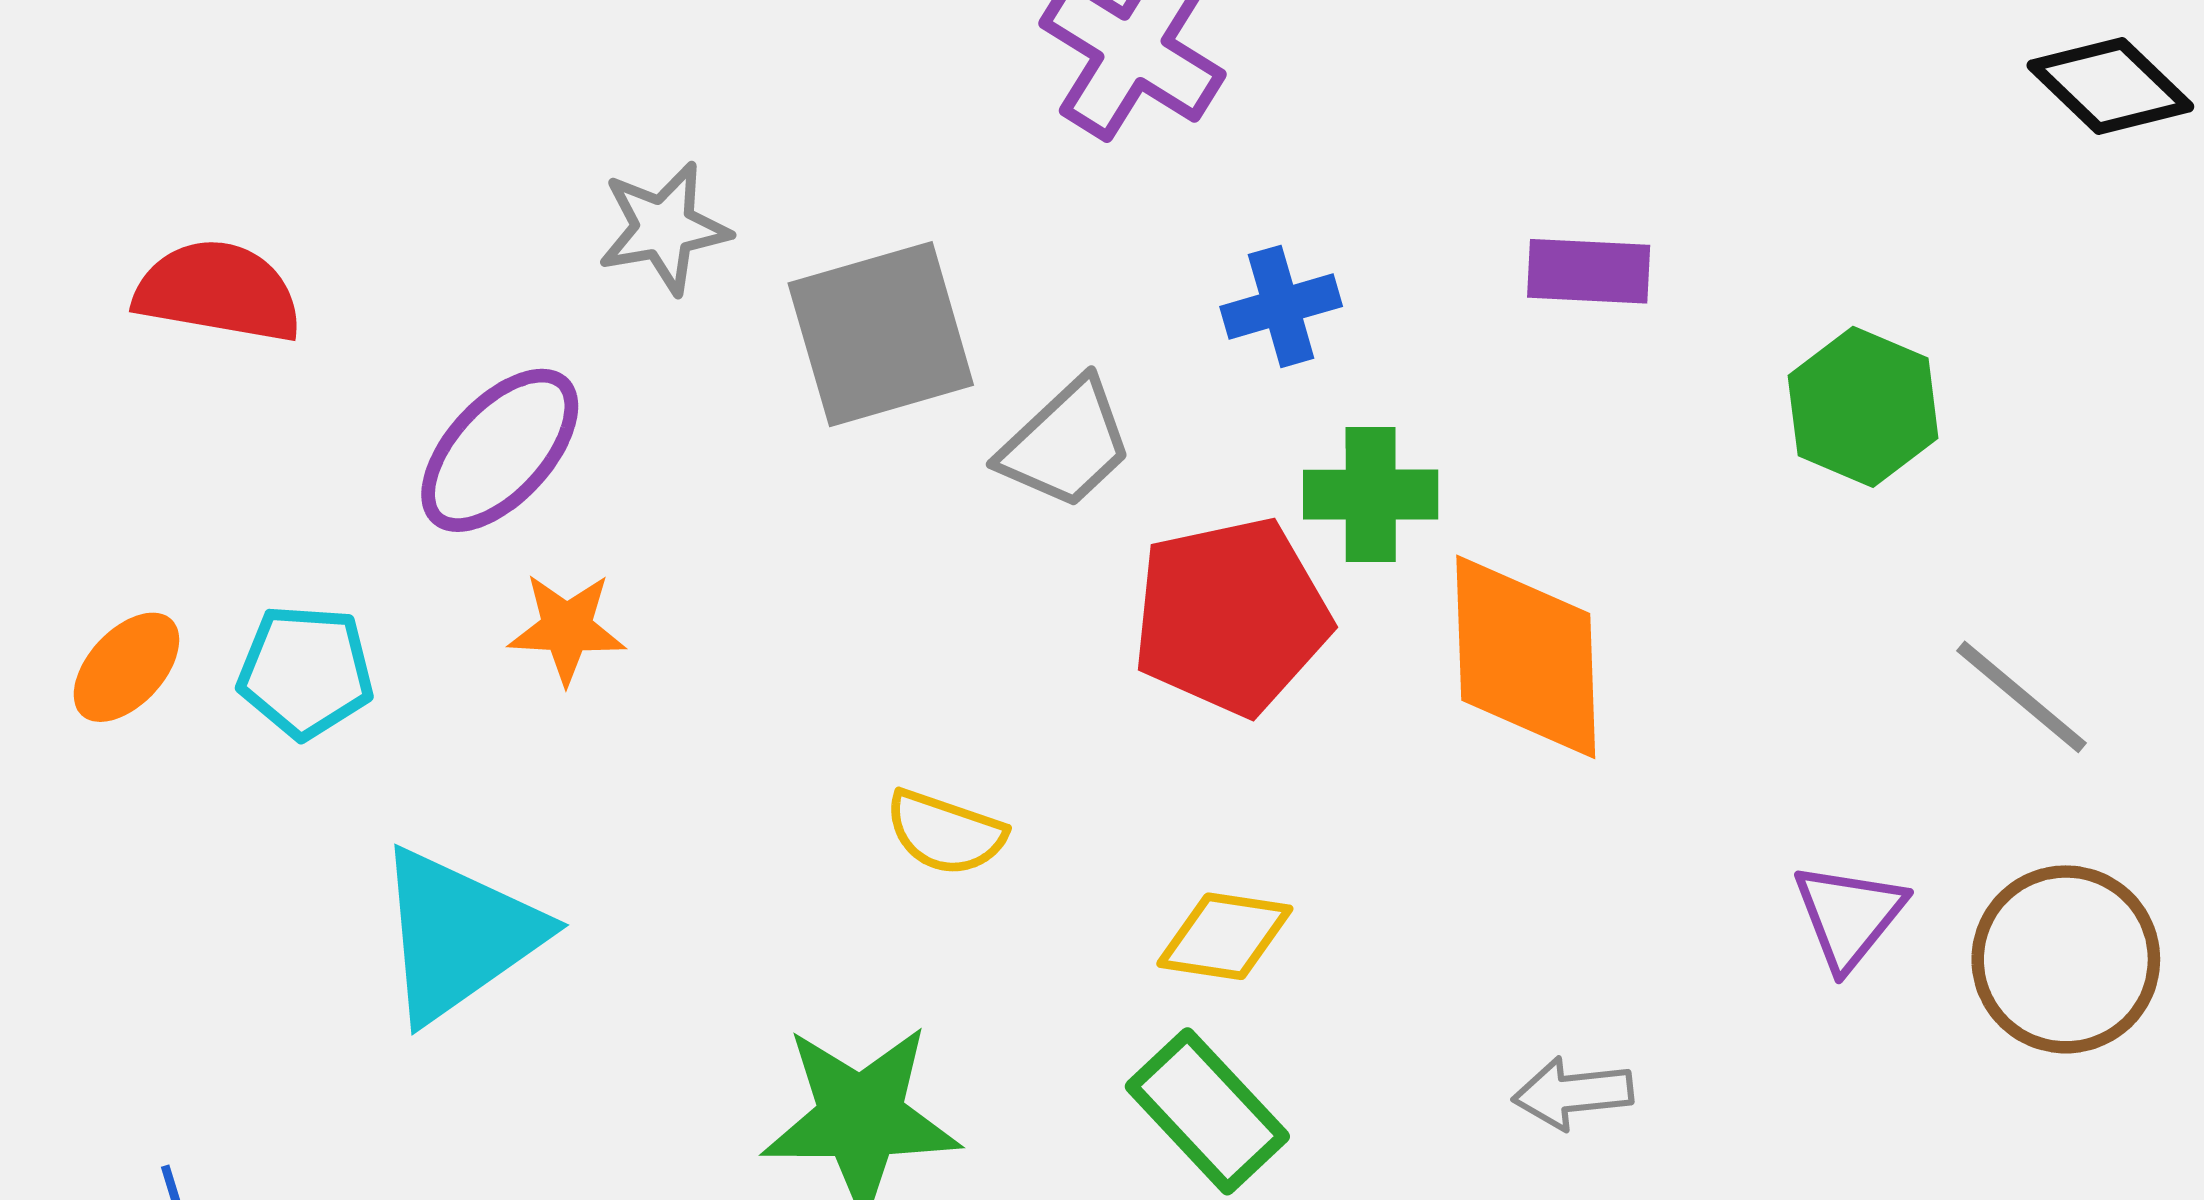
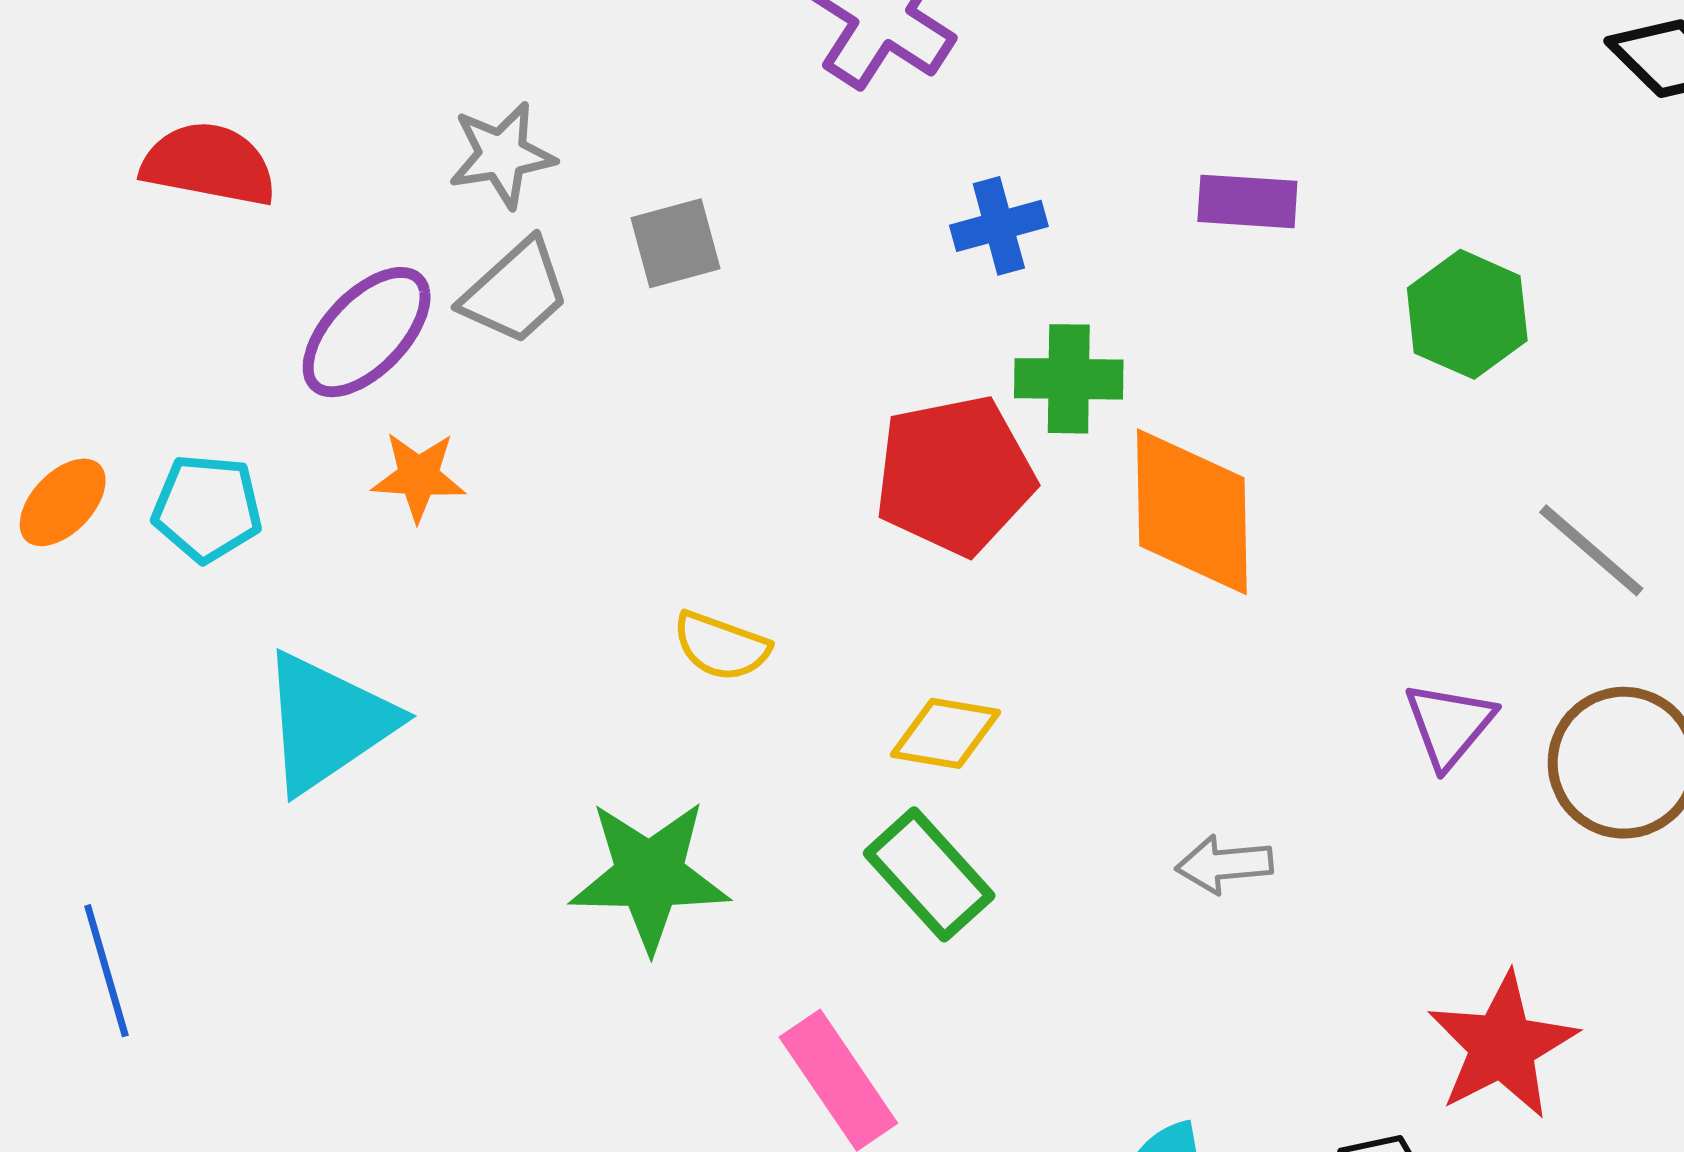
red semicircle: (218, 291) -> (209, 164), moved
gray square: (881, 334) -> (675, 243), size x0.6
gray trapezoid: (1066, 444) -> (515, 292), moved

